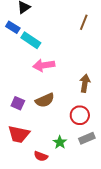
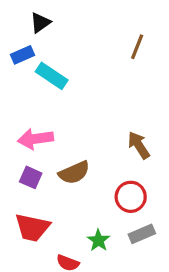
blue rectangle: (13, 27) -> (23, 55), turned -56
pink arrow: (44, 65) -> (35, 139), moved
brown arrow: (85, 83) -> (139, 145), turned -42

